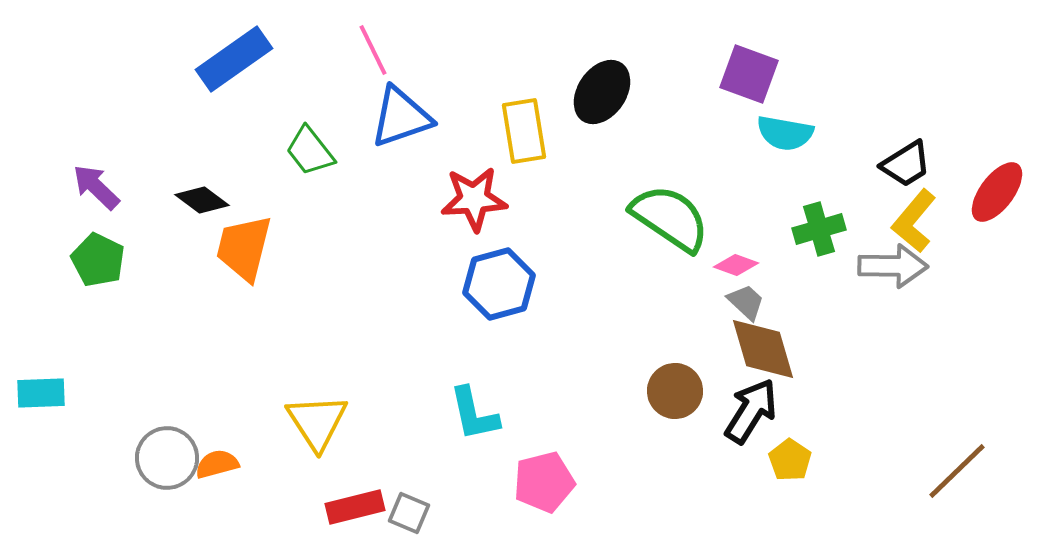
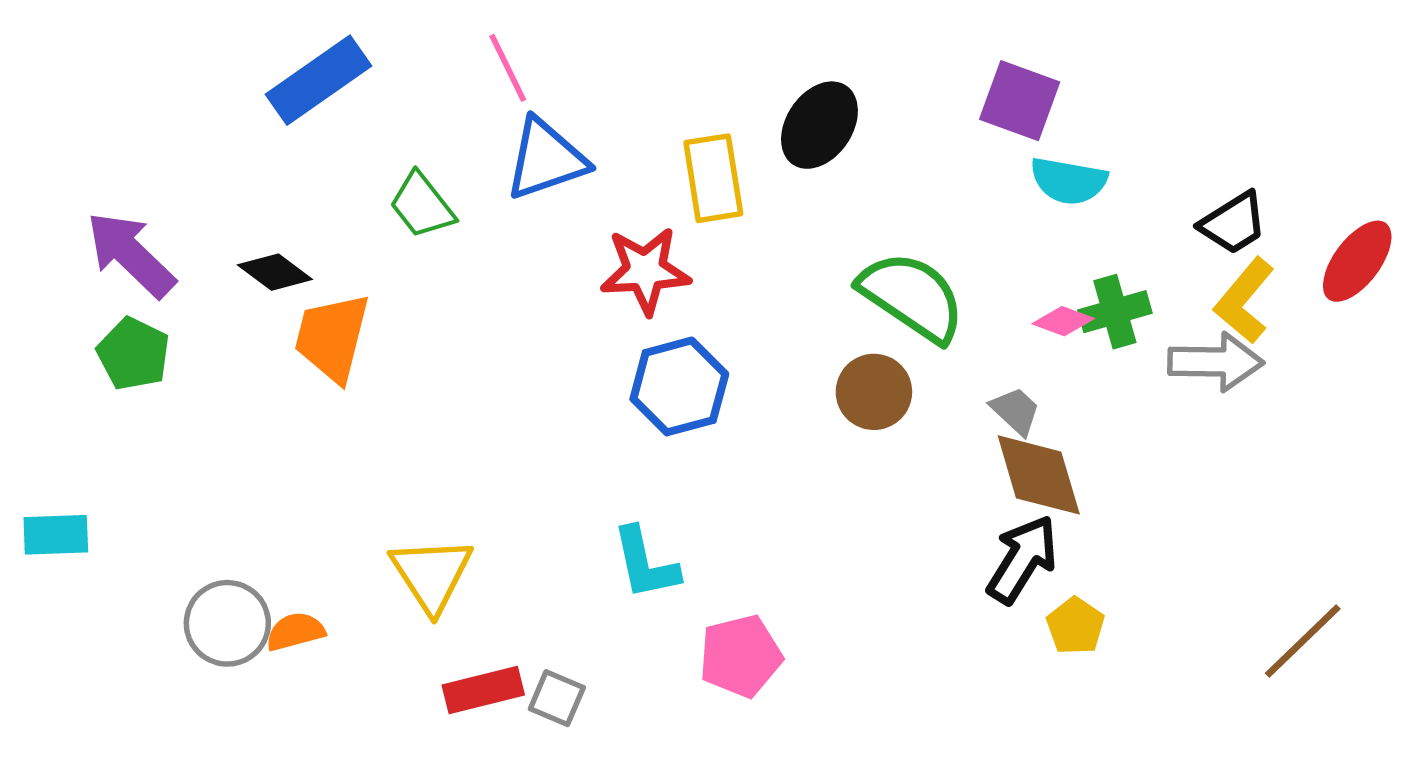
purple arrow: (96, 187) -> (131, 254), size x1.4
pink diamond: (736, 265) -> (1063, 321), moved
brown circle: (675, 391) -> (874, 392), moved

